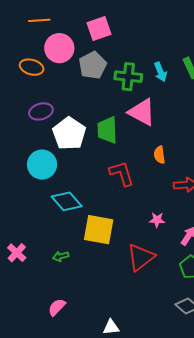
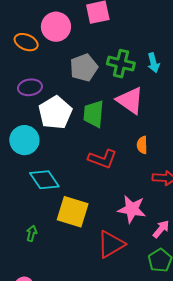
gray pentagon: (93, 65) -> (84, 68), moved
red L-shape: (122, 173) -> (102, 159), turned 120
pink star: (157, 220) -> (132, 209), size x1.8
green arrow: (61, 256) -> (32, 233), turned 112

